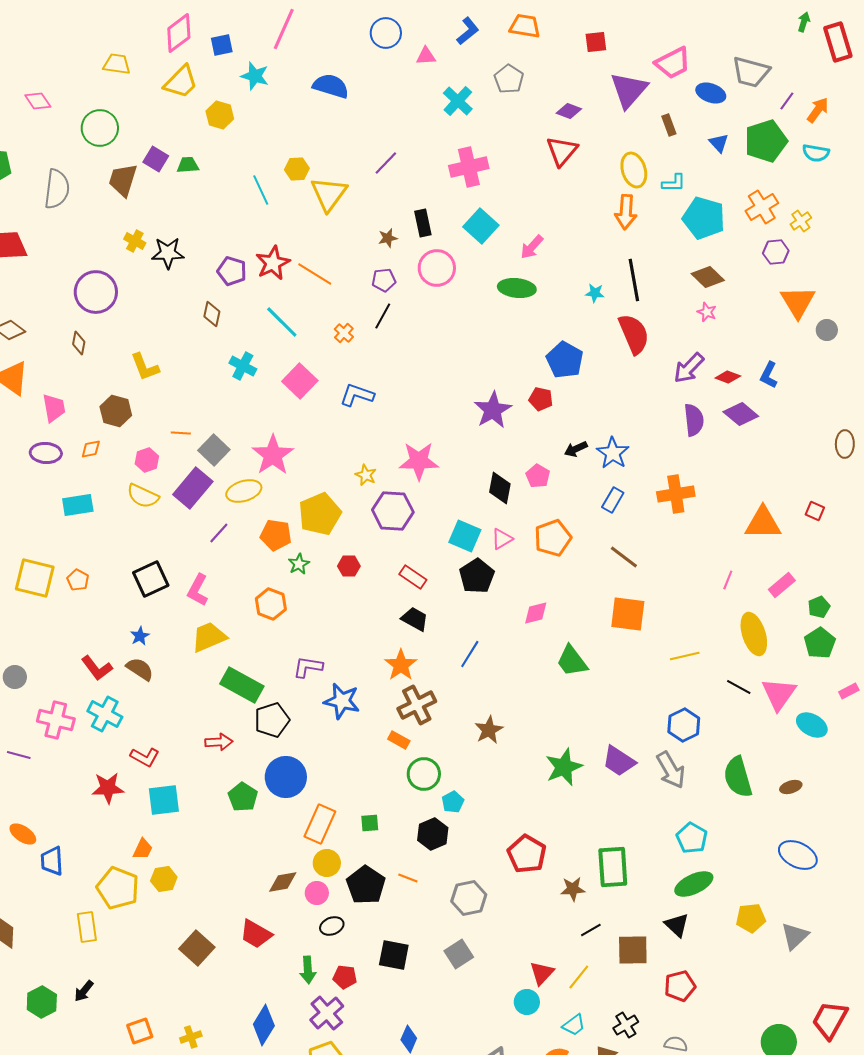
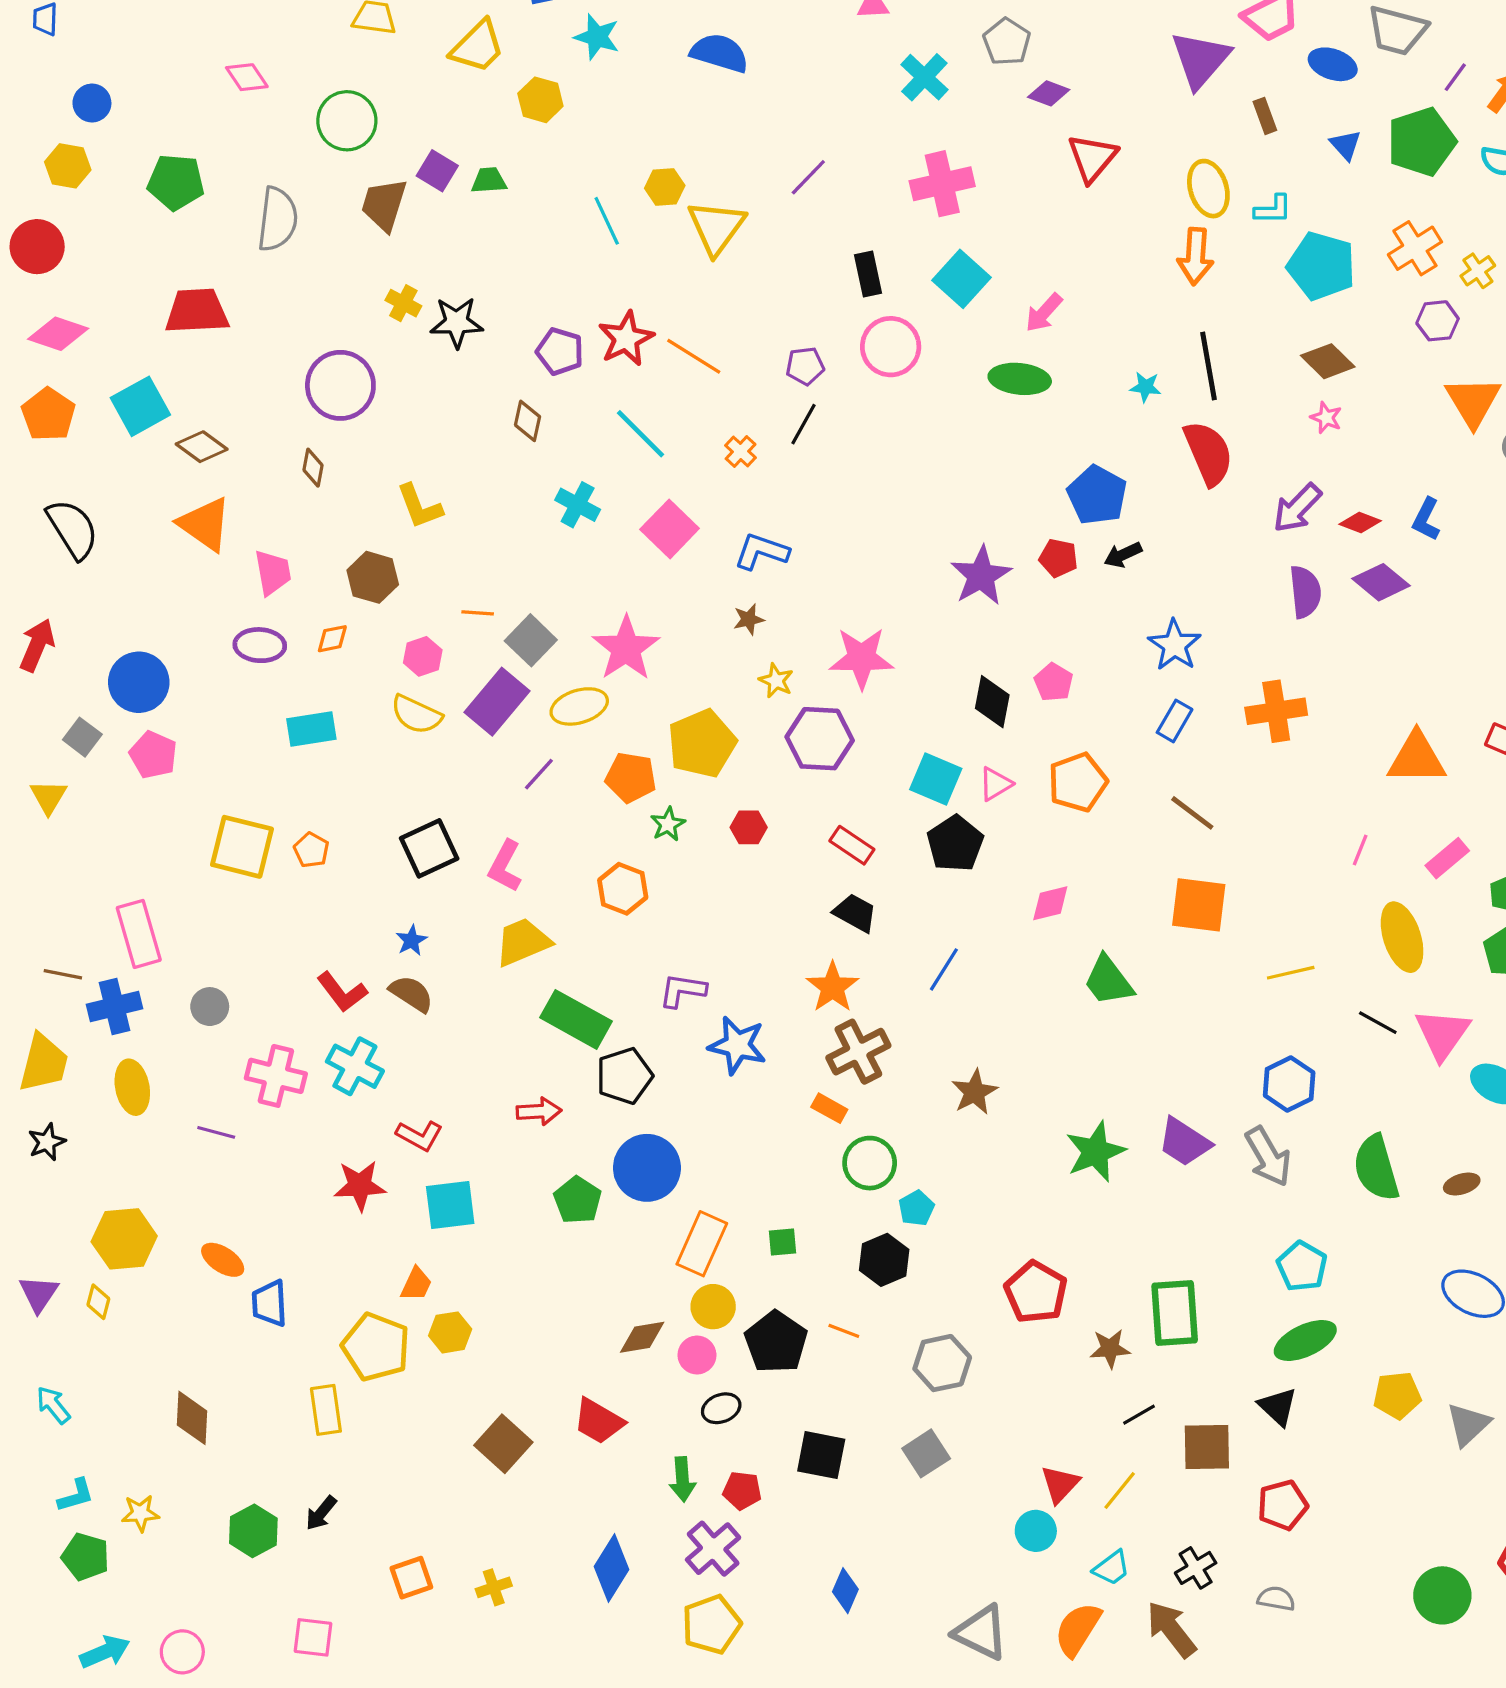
purple diamond: (569, 111) -> (1049, 93), moved
brown star: (388, 238) -> (749, 619), moved
black arrow: (576, 449) -> (1123, 555), moved

